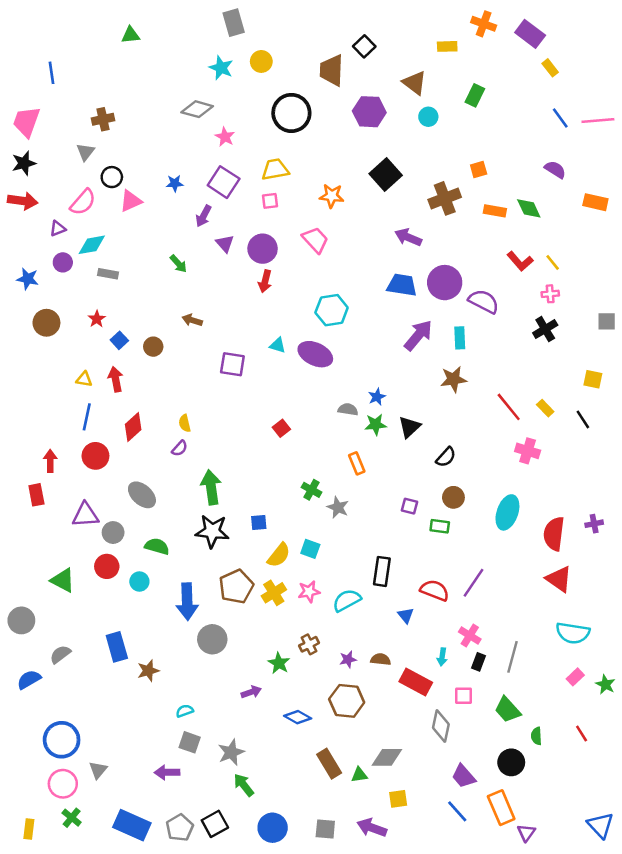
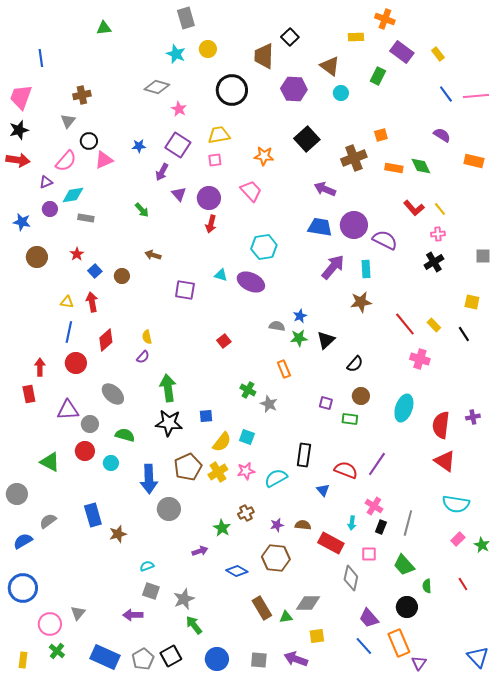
purple rectangle: (530, 34) -> (402, 52), moved
blue circle: (62, 740) -> (23, 588), moved

